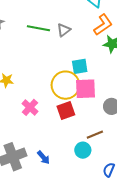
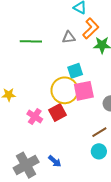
gray triangle: (64, 30) -> (69, 37), moved, turned 40
red square: (66, 110) -> (57, 112), moved
cyan circle: (83, 150) -> (99, 151), moved

